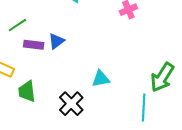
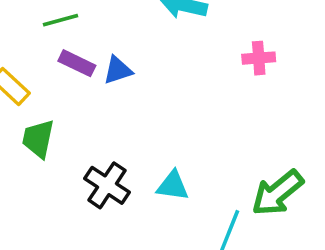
cyan triangle: (101, 79) -> (173, 186), moved
black cross: (71, 104) -> (107, 185), turned -30

